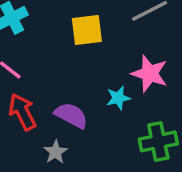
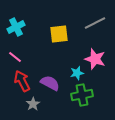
green cross: (158, 141) -> (82, 95), moved
gray star: (56, 152) -> (33, 104), moved

